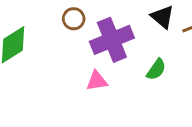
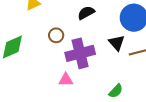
green semicircle: (156, 69) -> (116, 91), moved

